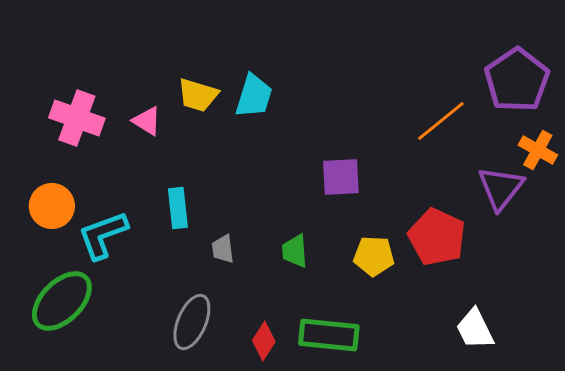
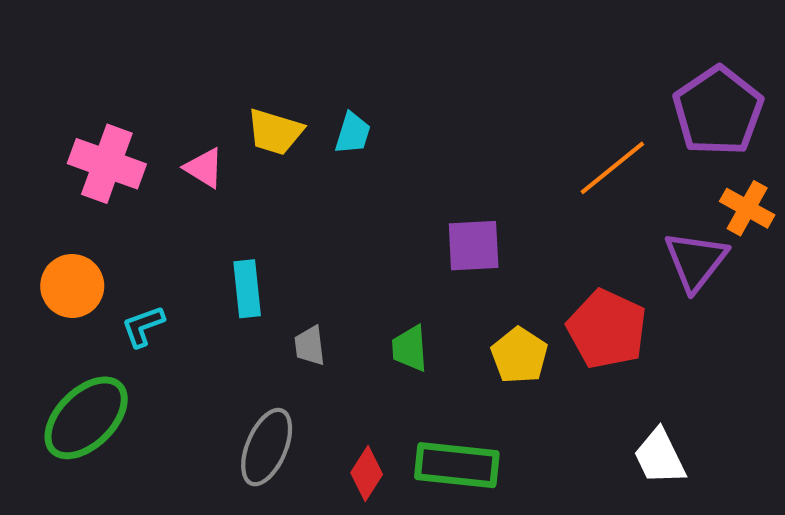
cyan trapezoid: (254, 96) -> (353, 133), size x0.7
cyan L-shape: (103, 235) -> (143, 326), size x0.6
yellow pentagon: (374, 256) -> (519, 355), turned 30

